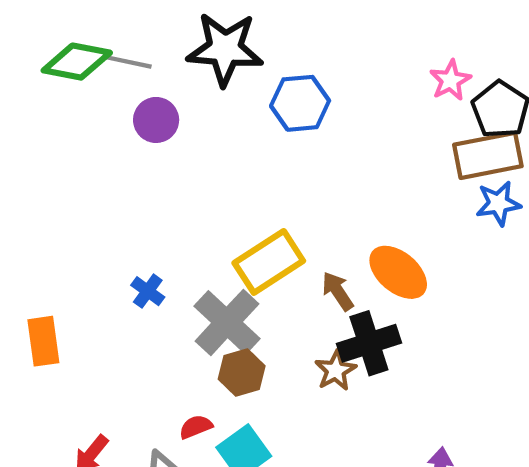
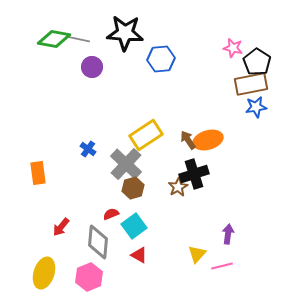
pink star: (450, 80) -> (233, 48), turned -30
orange ellipse: (398, 272) -> (208, 140), turned -56
brown arrow: (338, 291) -> (188, 140), moved

